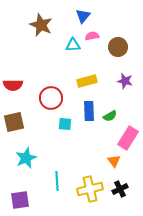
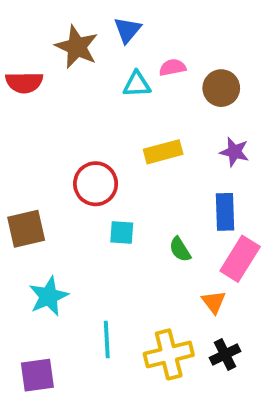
blue triangle: (83, 16) -> (127, 30), moved
red semicircle: (13, 85) -> (24, 82), moved
blue rectangle: (89, 111) -> (225, 212), moved
green semicircle: (110, 116) -> (180, 249), moved, turned 88

